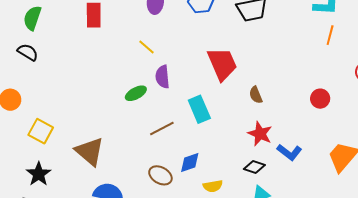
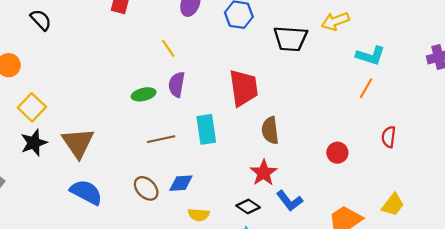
brown semicircle: (256, 95) -> (270, 130), size x1.4
black star: (39, 174) -> (34, 143), moved

